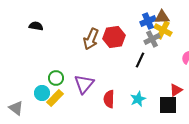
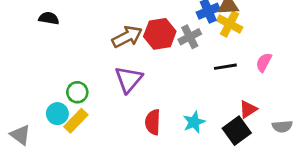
brown arrow: (91, 39) -> (127, 37), turned -140
gray cross: (152, 39) -> (190, 37), moved
black line: (140, 60) -> (225, 67), moved, turned 56
purple triangle: (84, 84) -> (129, 79), moved
black square: (168, 105) -> (237, 131), turned -36

